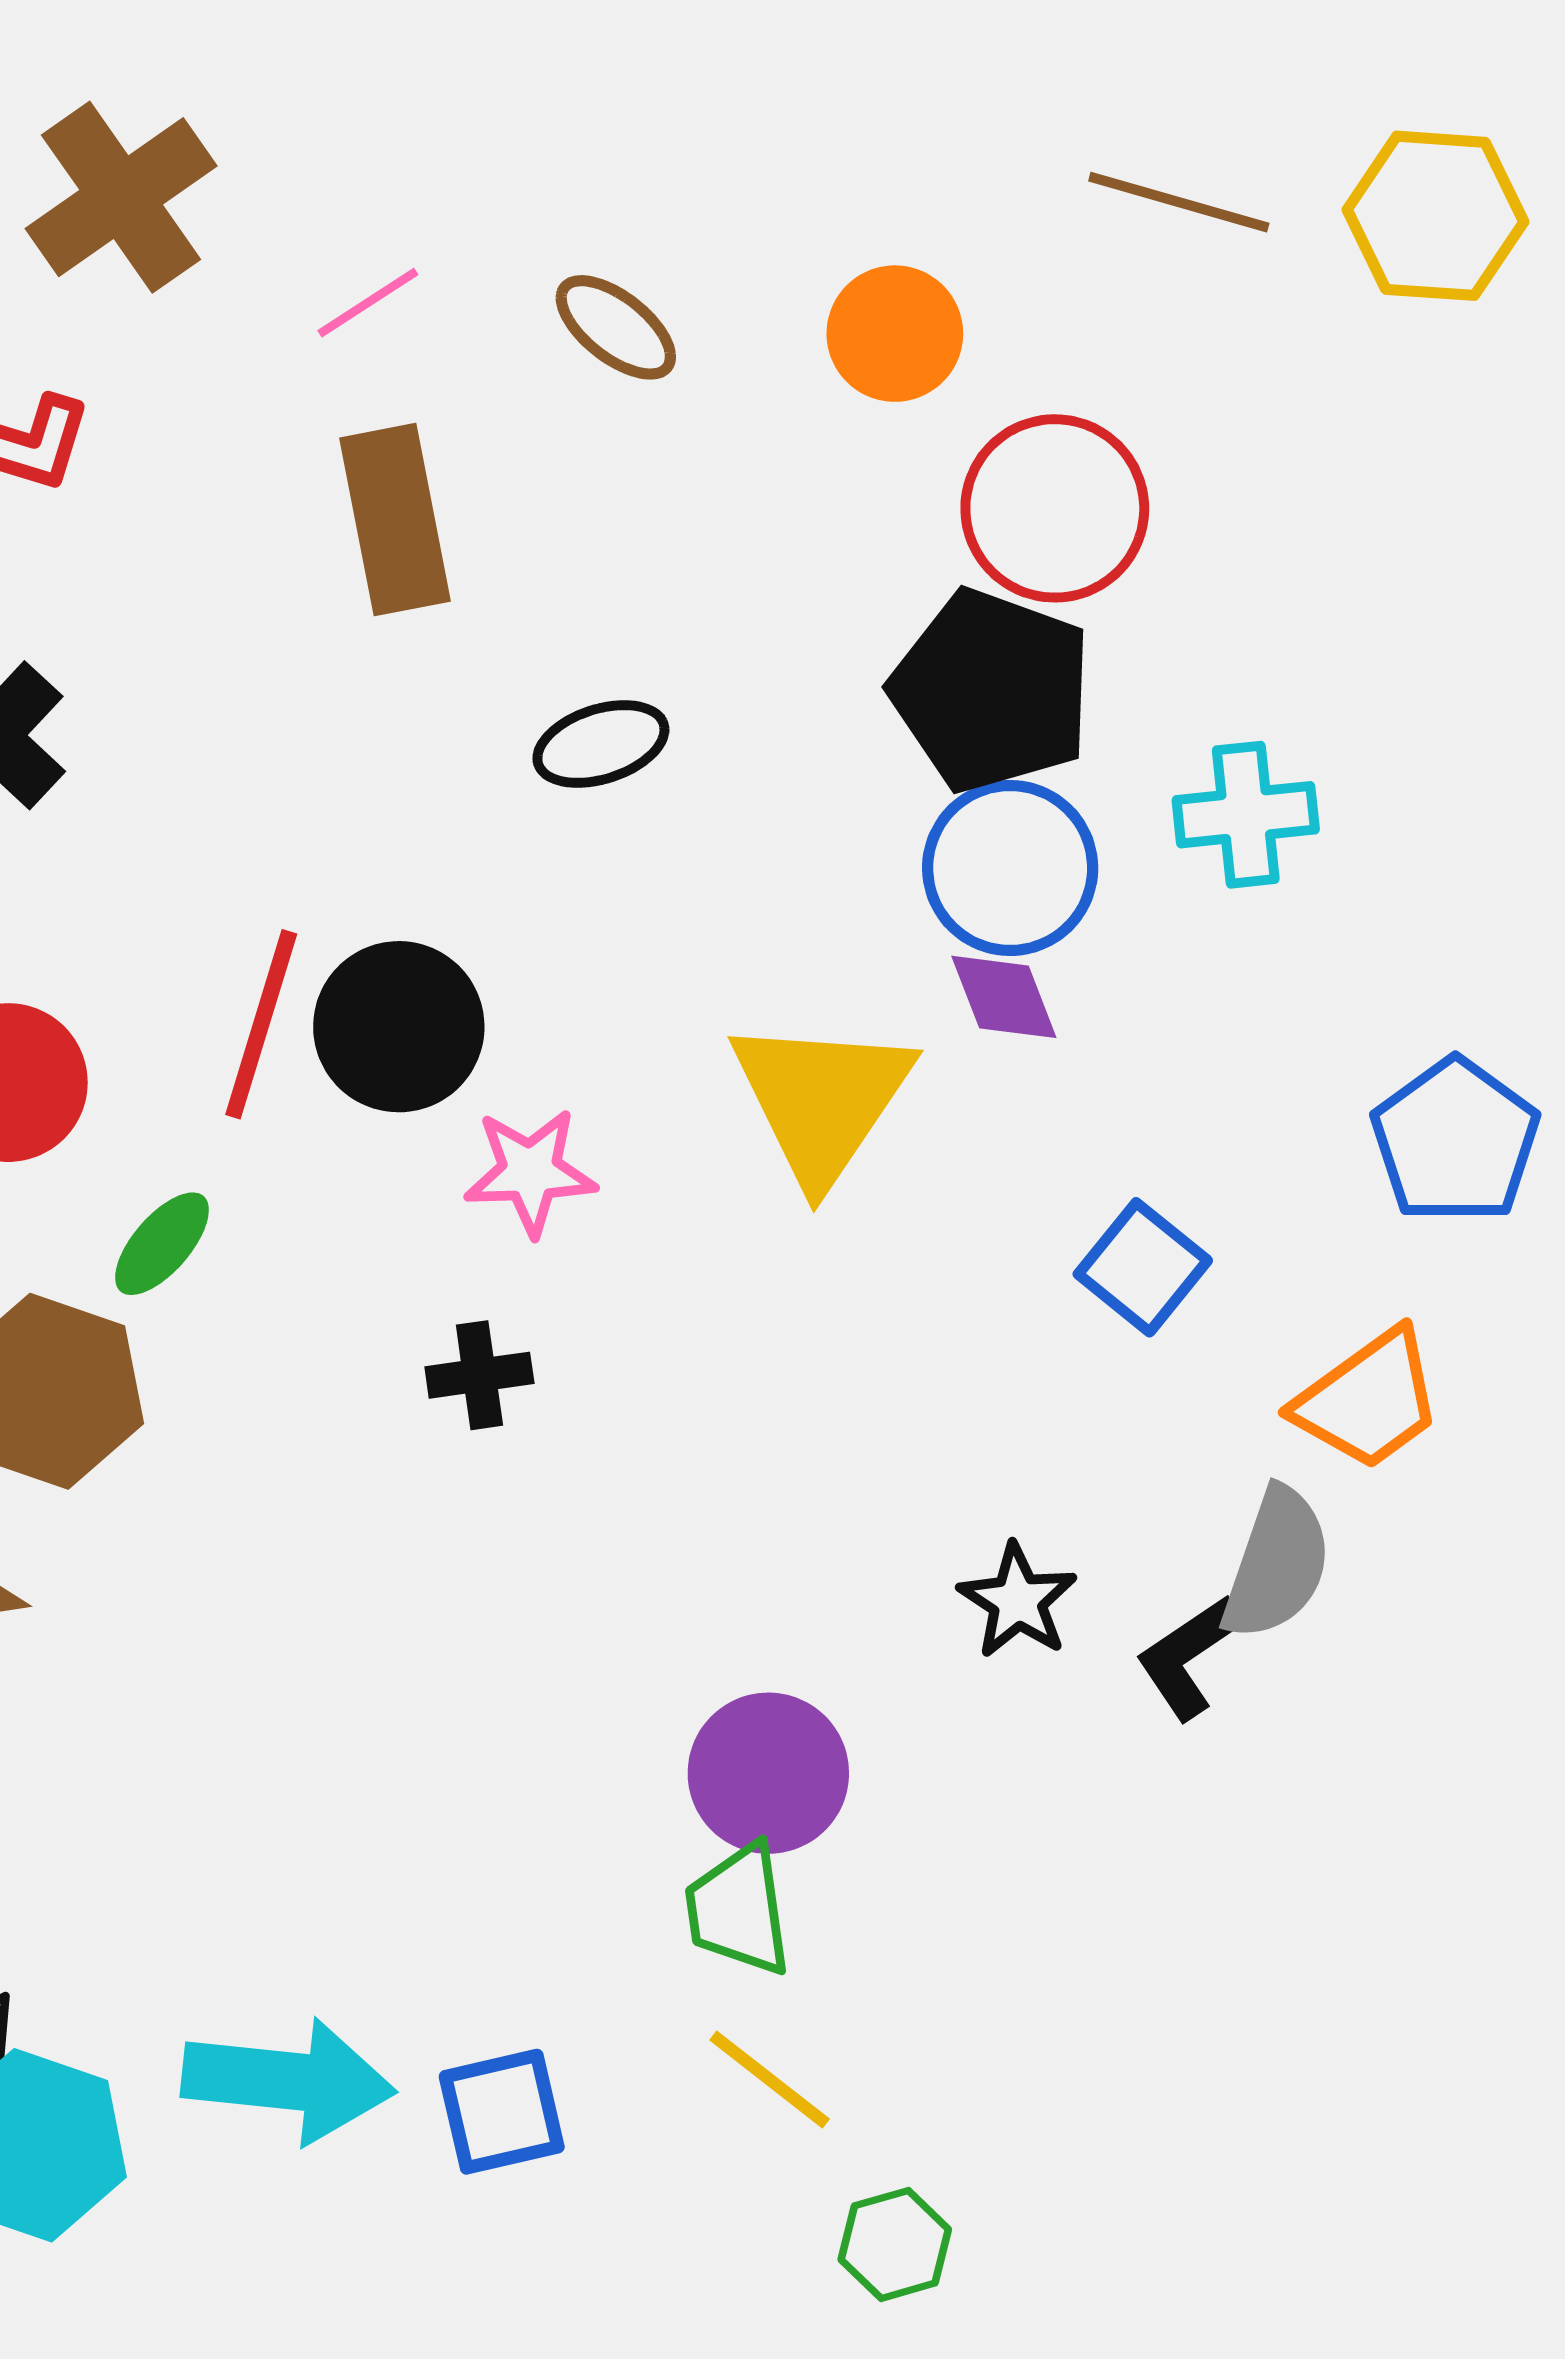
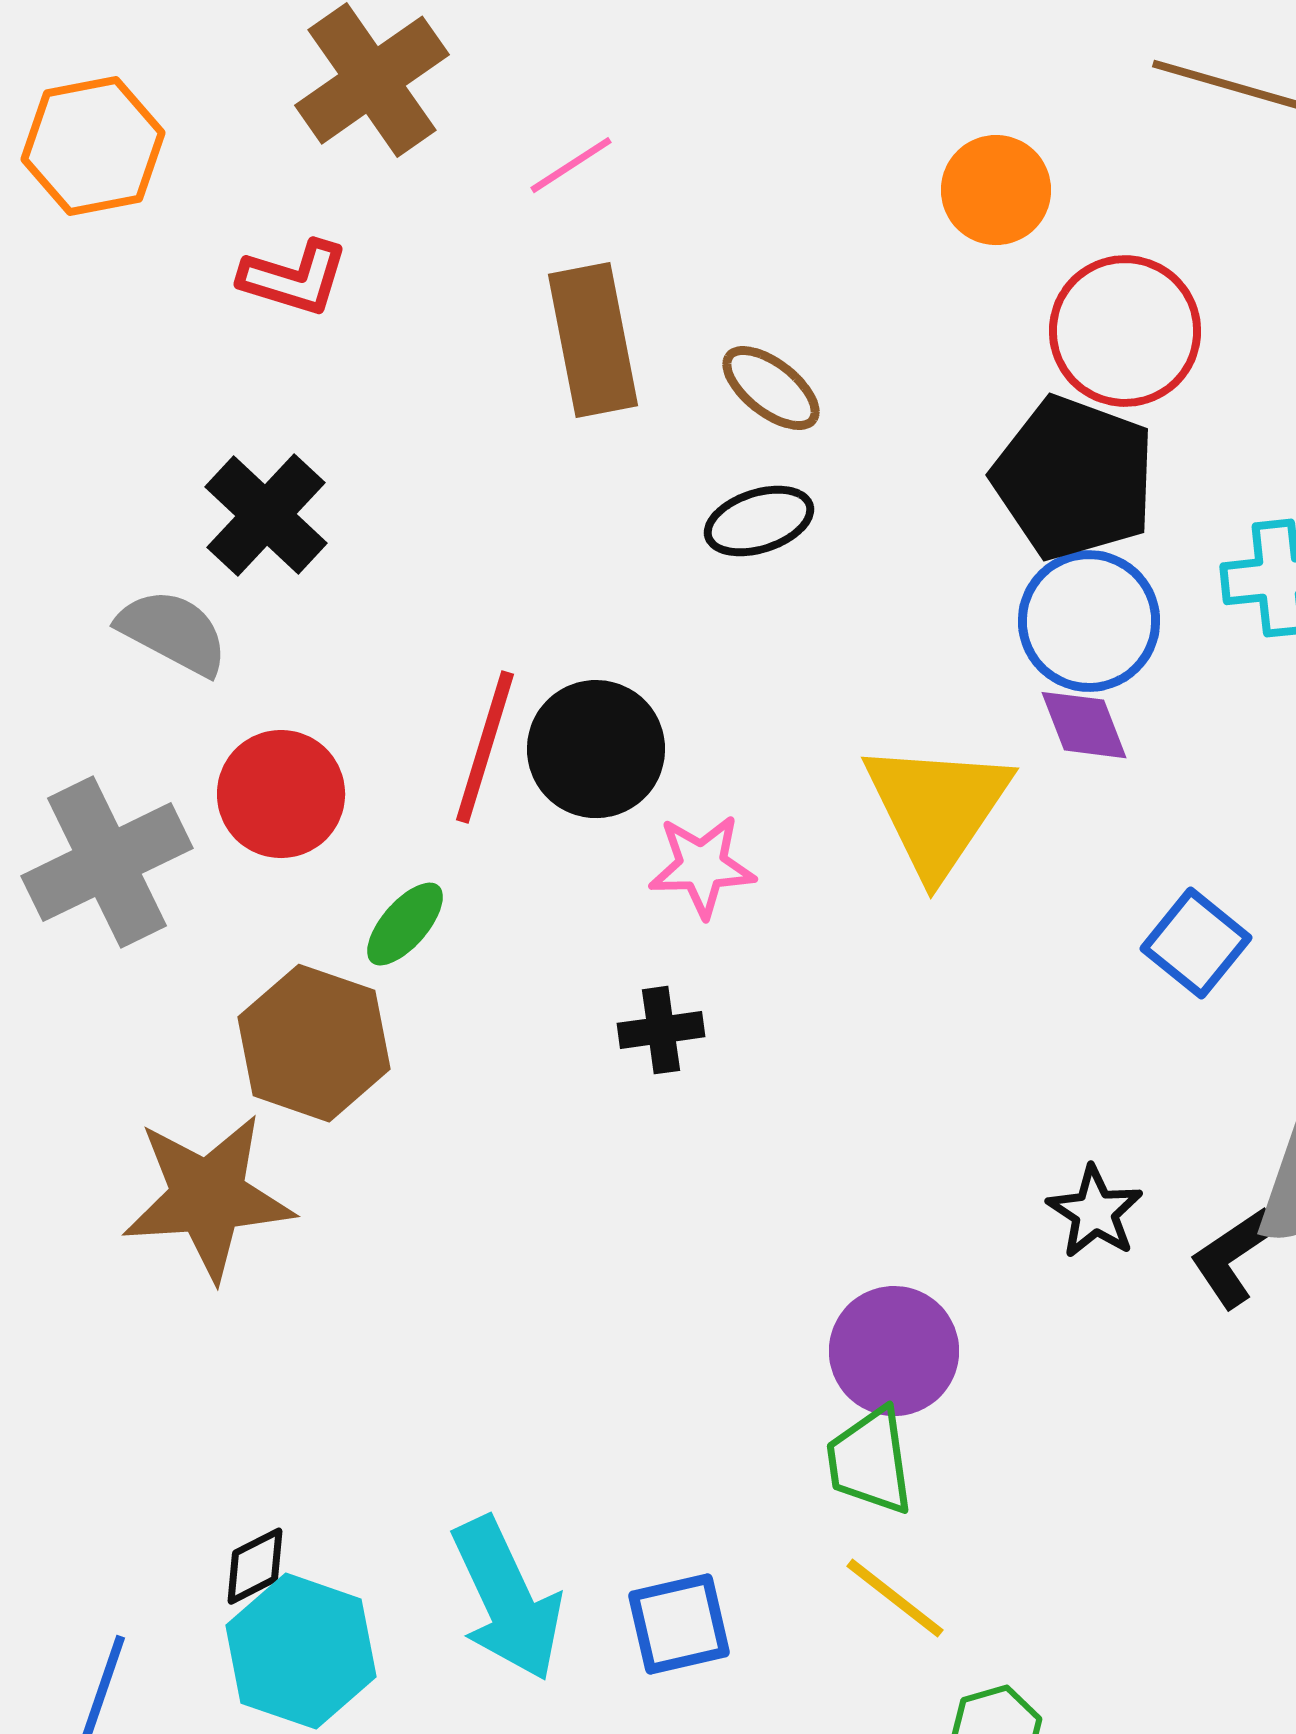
brown ellipse: (616, 327) -> (771, 388), moved
cyan arrow: (288, 2081) -> (507, 1599), turned 59

